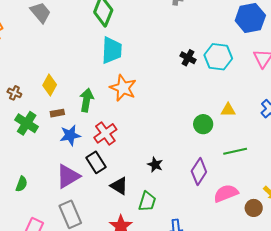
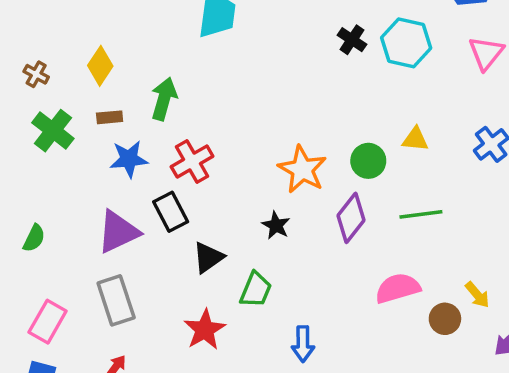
orange star: (123, 88) -> (302, 169), moved
purple diamond: (199, 172) -> (351, 218), moved
black triangle: (119, 186) -> (208, 257), turned 48

